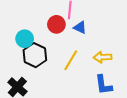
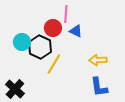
black hexagon: (35, 55) -> (40, 47), moved
yellow line: (71, 60) -> (54, 64), moved

